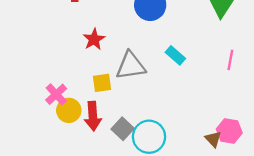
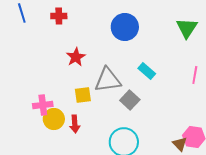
pink cross: (56, 94) -> (43, 105), turned 36
red arrow: (93, 116) -> (75, 124), size x0.7
gray square: (123, 129) -> (130, 100), moved

